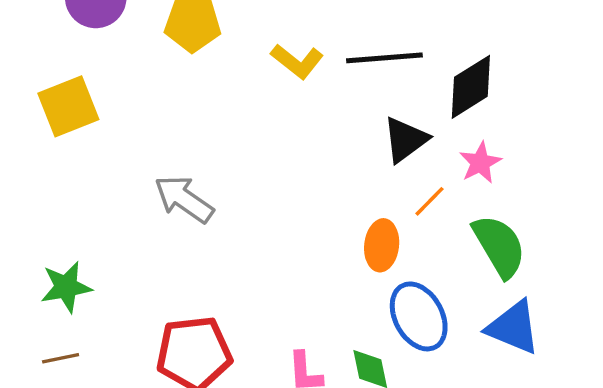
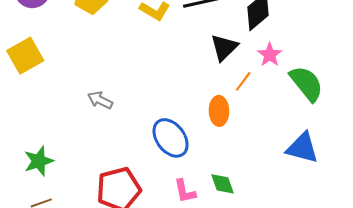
gray arrow: (184, 199) -> (100, 100), size x0.7
green semicircle: (499, 246) -> (306, 84), moved
blue ellipse: (419, 316) -> (171, 138), moved

